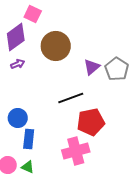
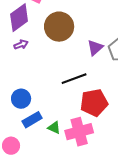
blue rectangle: (29, 139) -> (32, 120), turned 54
green triangle: (28, 167) -> (54, 128), moved

